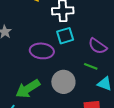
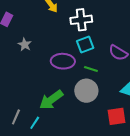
green line: (91, 66) -> (91, 69), moved

